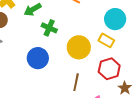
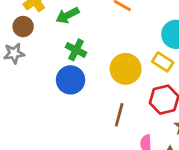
green cross: (49, 28) -> (76, 50), moved

